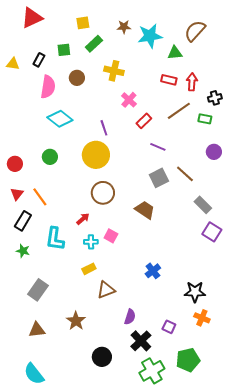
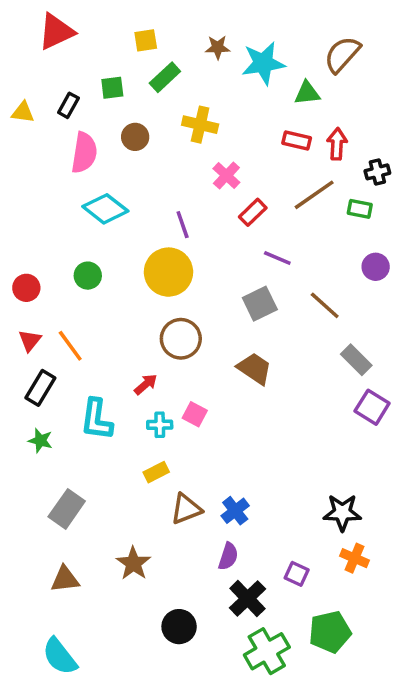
gray square: (159, 178) -> (260, 304), moved
blue cross: (153, 271) -> (235, 511), moved

